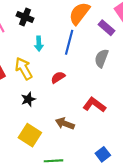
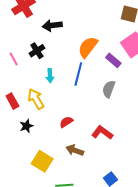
black cross: (25, 17) -> (37, 51), turned 35
red semicircle: (58, 77) -> (66, 122), moved
black star: (28, 99) -> (26, 126), moved

